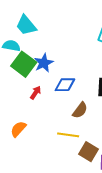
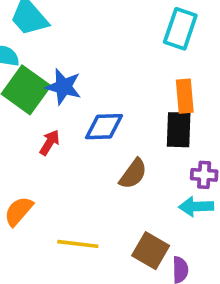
blue star: (44, 63) -> (64, 87), turned -30
yellow line: (68, 135) -> (78, 244), moved

